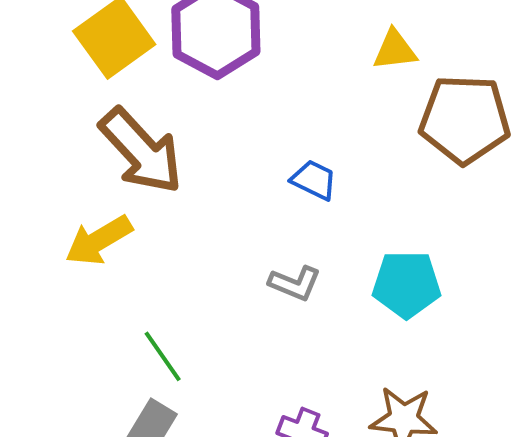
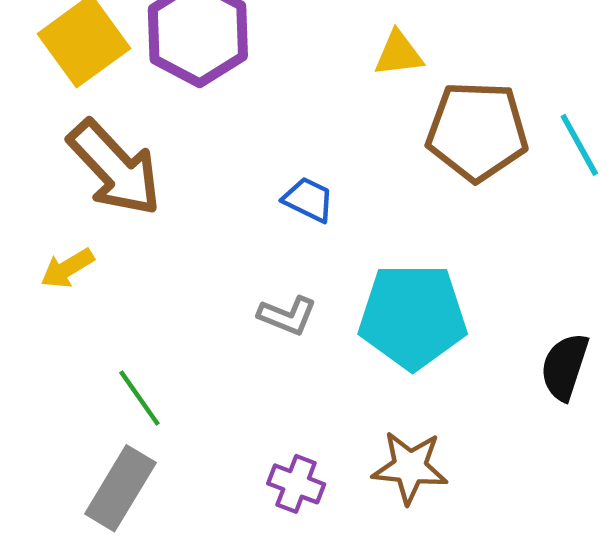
yellow arrow: (99, 240) -> (67, 268), size x0.7
cyan pentagon: (407, 284) -> (413, 316), size x1.4

